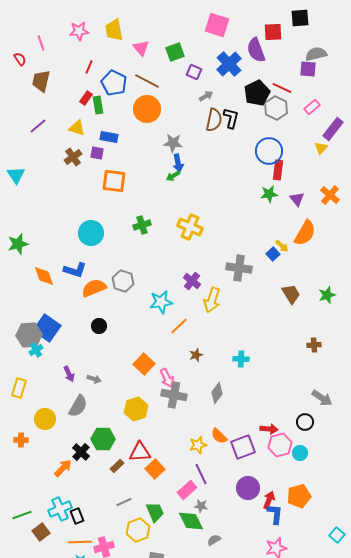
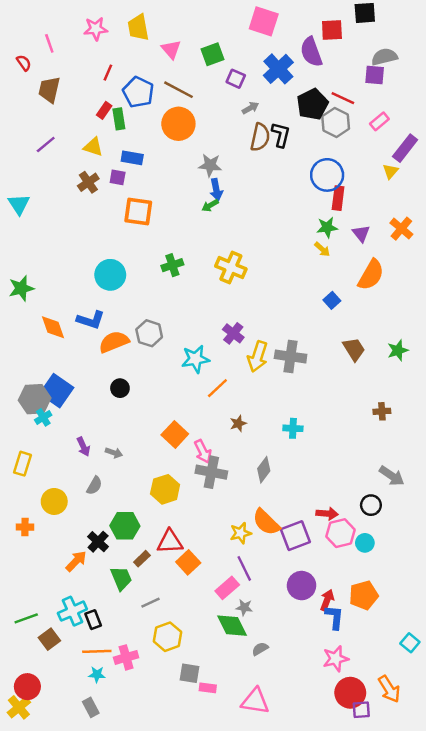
yellow arrow: (282, 246) -> (322, 249), moved
gray cross: (239, 268) -> (291, 356), moved
gray semicircle: (78, 406) -> (94, 486), size x0.7
orange semicircle: (219, 436) -> (266, 522), size x1.4
green trapezoid: (155, 512) -> (121, 578), moved

